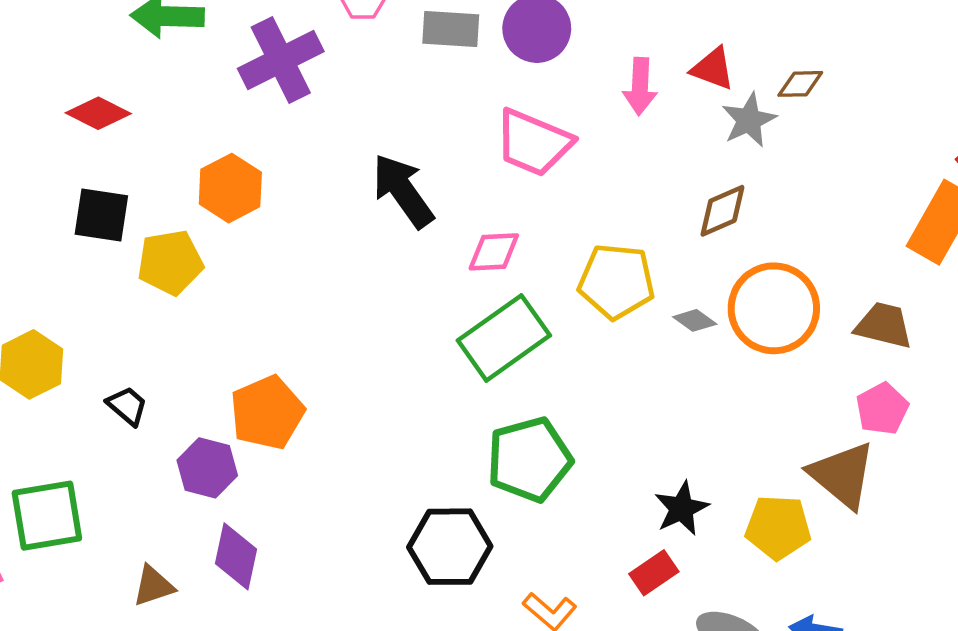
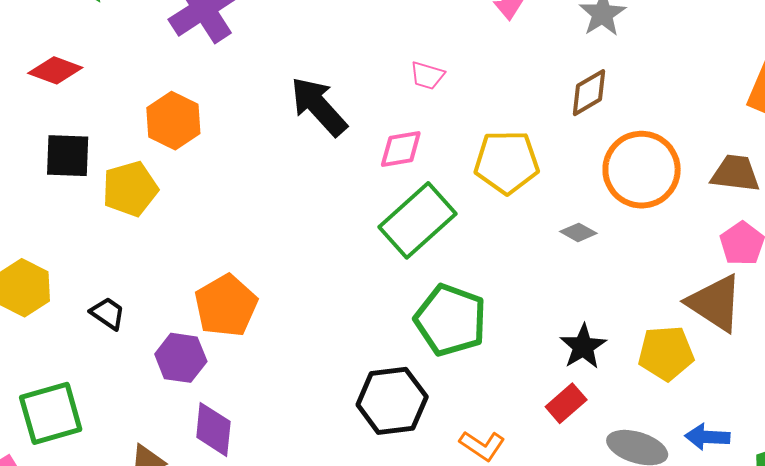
pink trapezoid: (533, 143) -> (427, 75), moved, size x0.5
gray diamond: (695, 320) -> (578, 232), moved
green pentagon: (529, 459) -> (451, 320), turned -30

